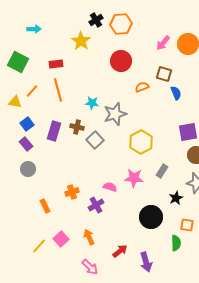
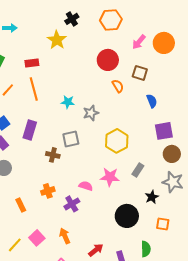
orange hexagon: (121, 24) -> (111, 20), moved
red circle: (121, 61) -> (108, 60), moved
orange semicircle: (142, 87) -> (118, 86), turned 80
blue semicircle: (176, 93) -> (152, 101), moved
gray star: (115, 114) -> (91, 113), size x0.7
brown cross: (77, 127) -> (53, 155), moved
gray square: (95, 140) -> (71, 139), turned 30
green semicircle: (176, 243) -> (146, 249), moved

